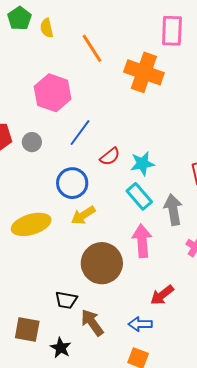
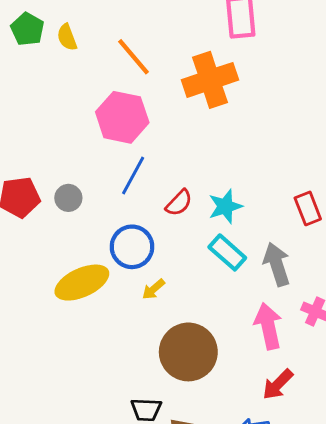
orange cross: (144, 72) -> (210, 80), turned -30
pink hexagon: (53, 93) -> (122, 117), moved
yellow arrow: (83, 215) -> (153, 289), size x0.7
yellow ellipse: (31, 224) -> (82, 283), moved
pink arrow: (142, 241) -> (268, 326), moved

